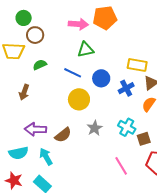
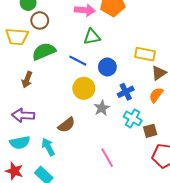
green semicircle: (40, 65) -> (44, 51), size x1.6
blue cross: (126, 88) -> (126, 92), moved
gray star: (95, 128) -> (102, 108), moved
purple arrow: (35, 129) -> (23, 115), moved
pink line: (121, 166) -> (107, 158), moved

